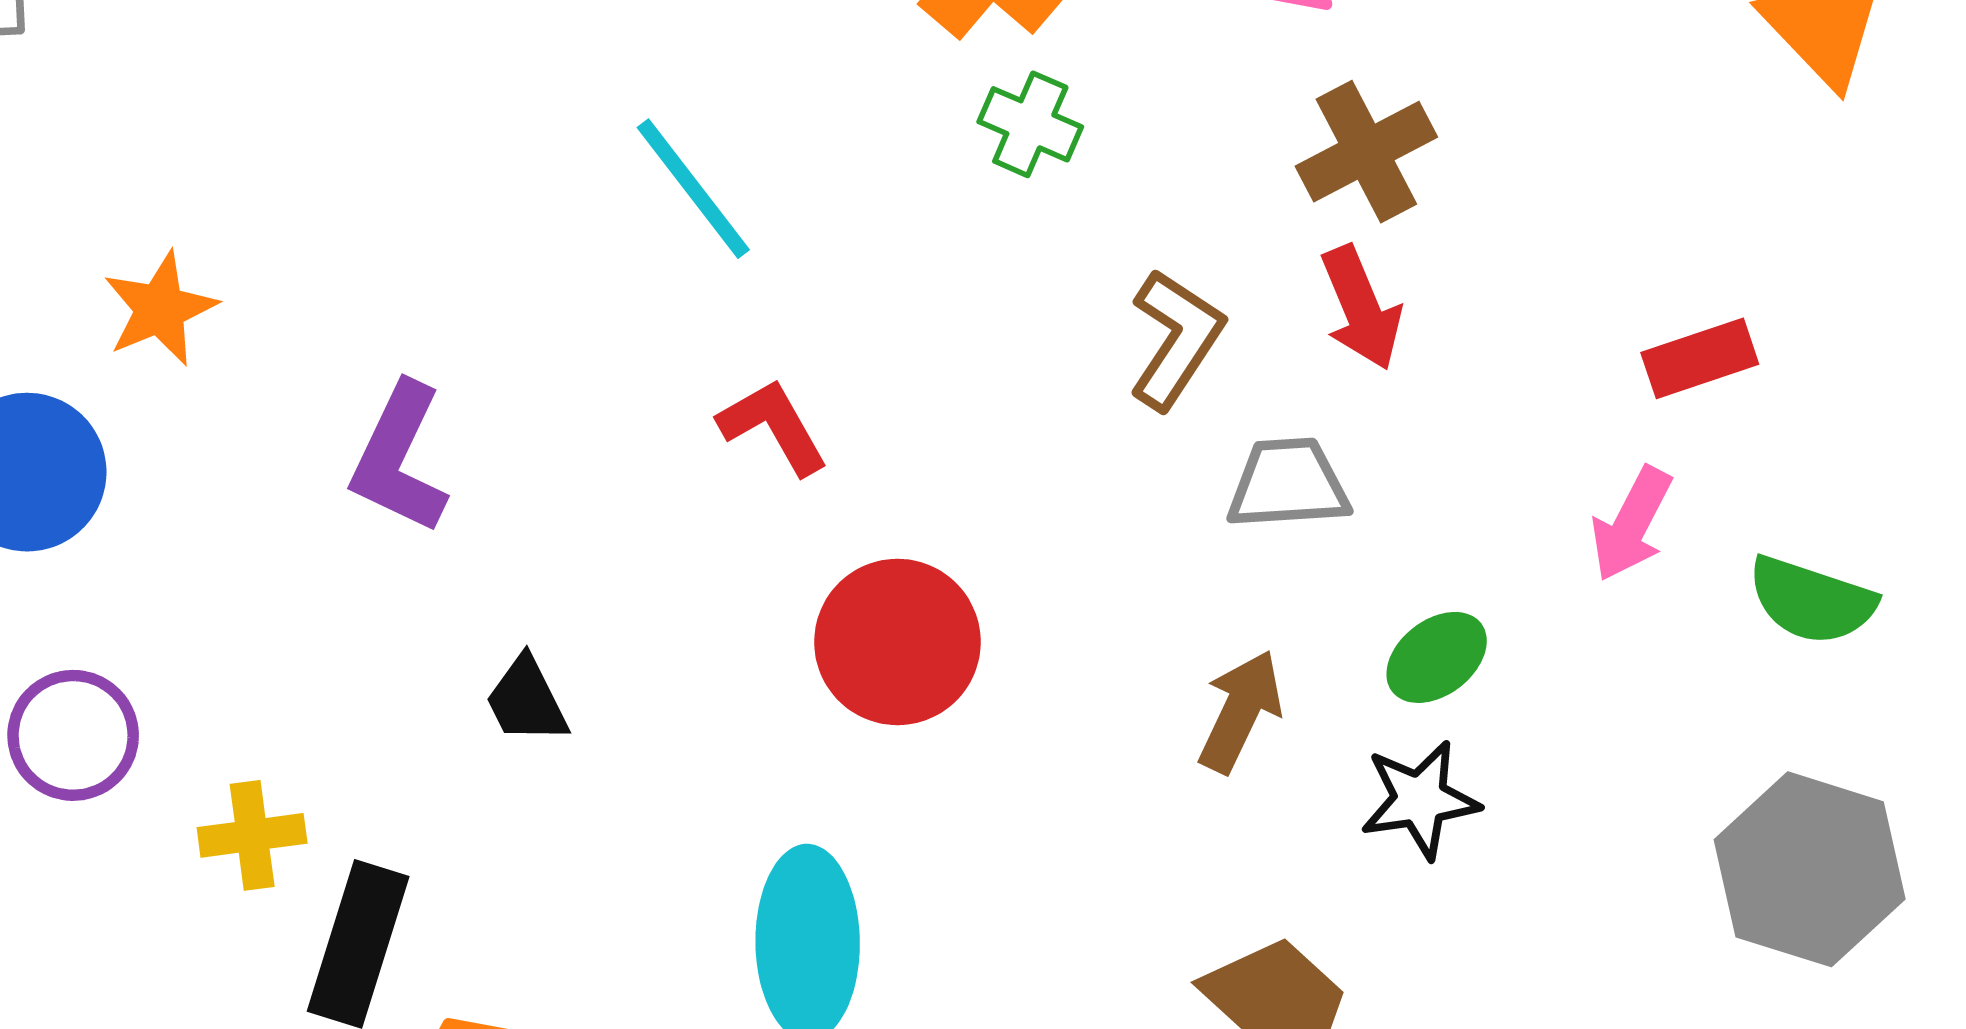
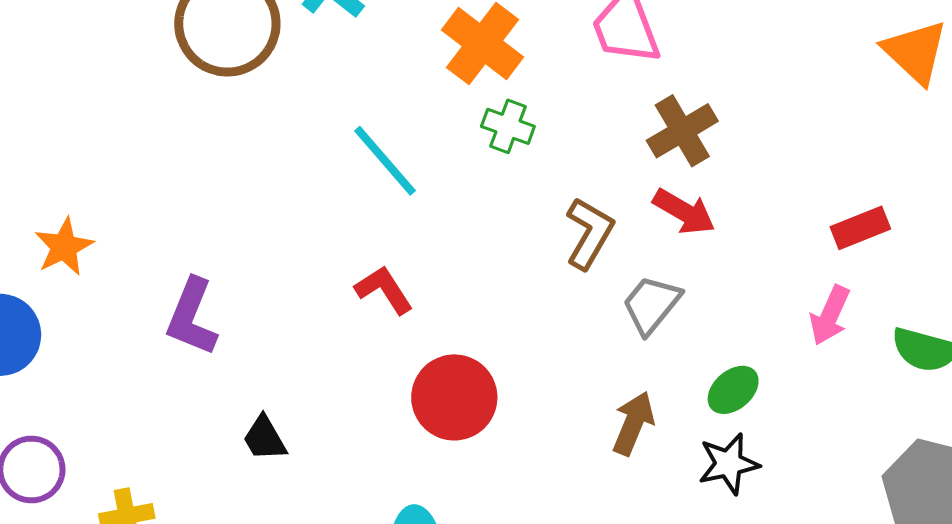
cyan line: (693, 189) -> (385, 161), moved
red arrow: (1361, 308) -> (684, 212), turned -34
gray trapezoid: (1288, 484) -> (651, 305), turned -44

